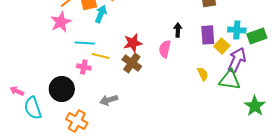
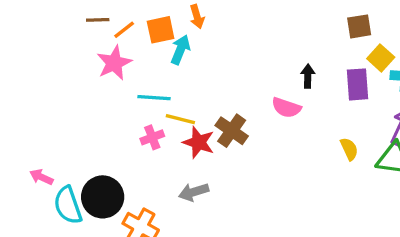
red star: (133, 43) -> (199, 142), moved, turned 30
yellow square: (222, 46) -> (381, 58), moved
pink semicircle: (165, 49) -> (286, 108), turned -84
pink cross: (84, 67) -> (152, 137), turned -32
black circle: (62, 89) -> (103, 197), moved

